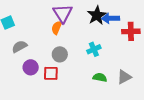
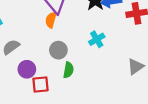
red square: (51, 73) -> (40, 85), moved
green semicircle: (100, 77) -> (68, 70), moved, turned 96

